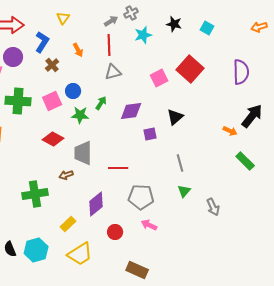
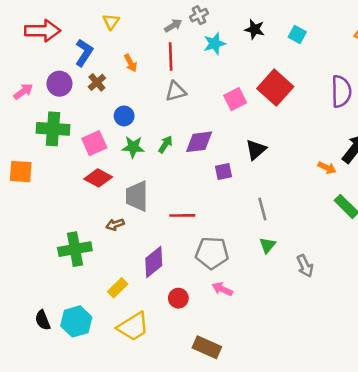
purple circle: (13, 57) -> (59, 84), moved
pink square: (52, 101) -> (94, 143), moved
green arrow: (101, 103) -> (165, 144), moved

